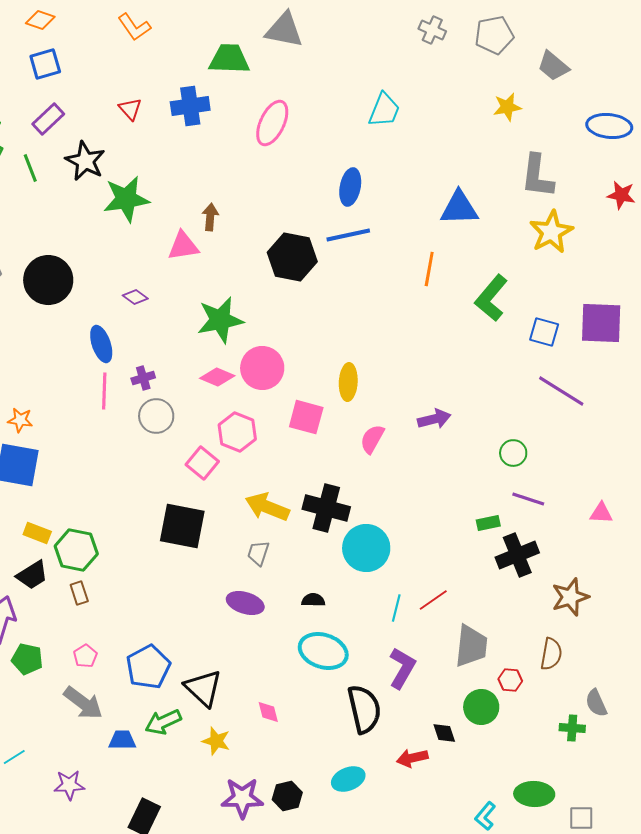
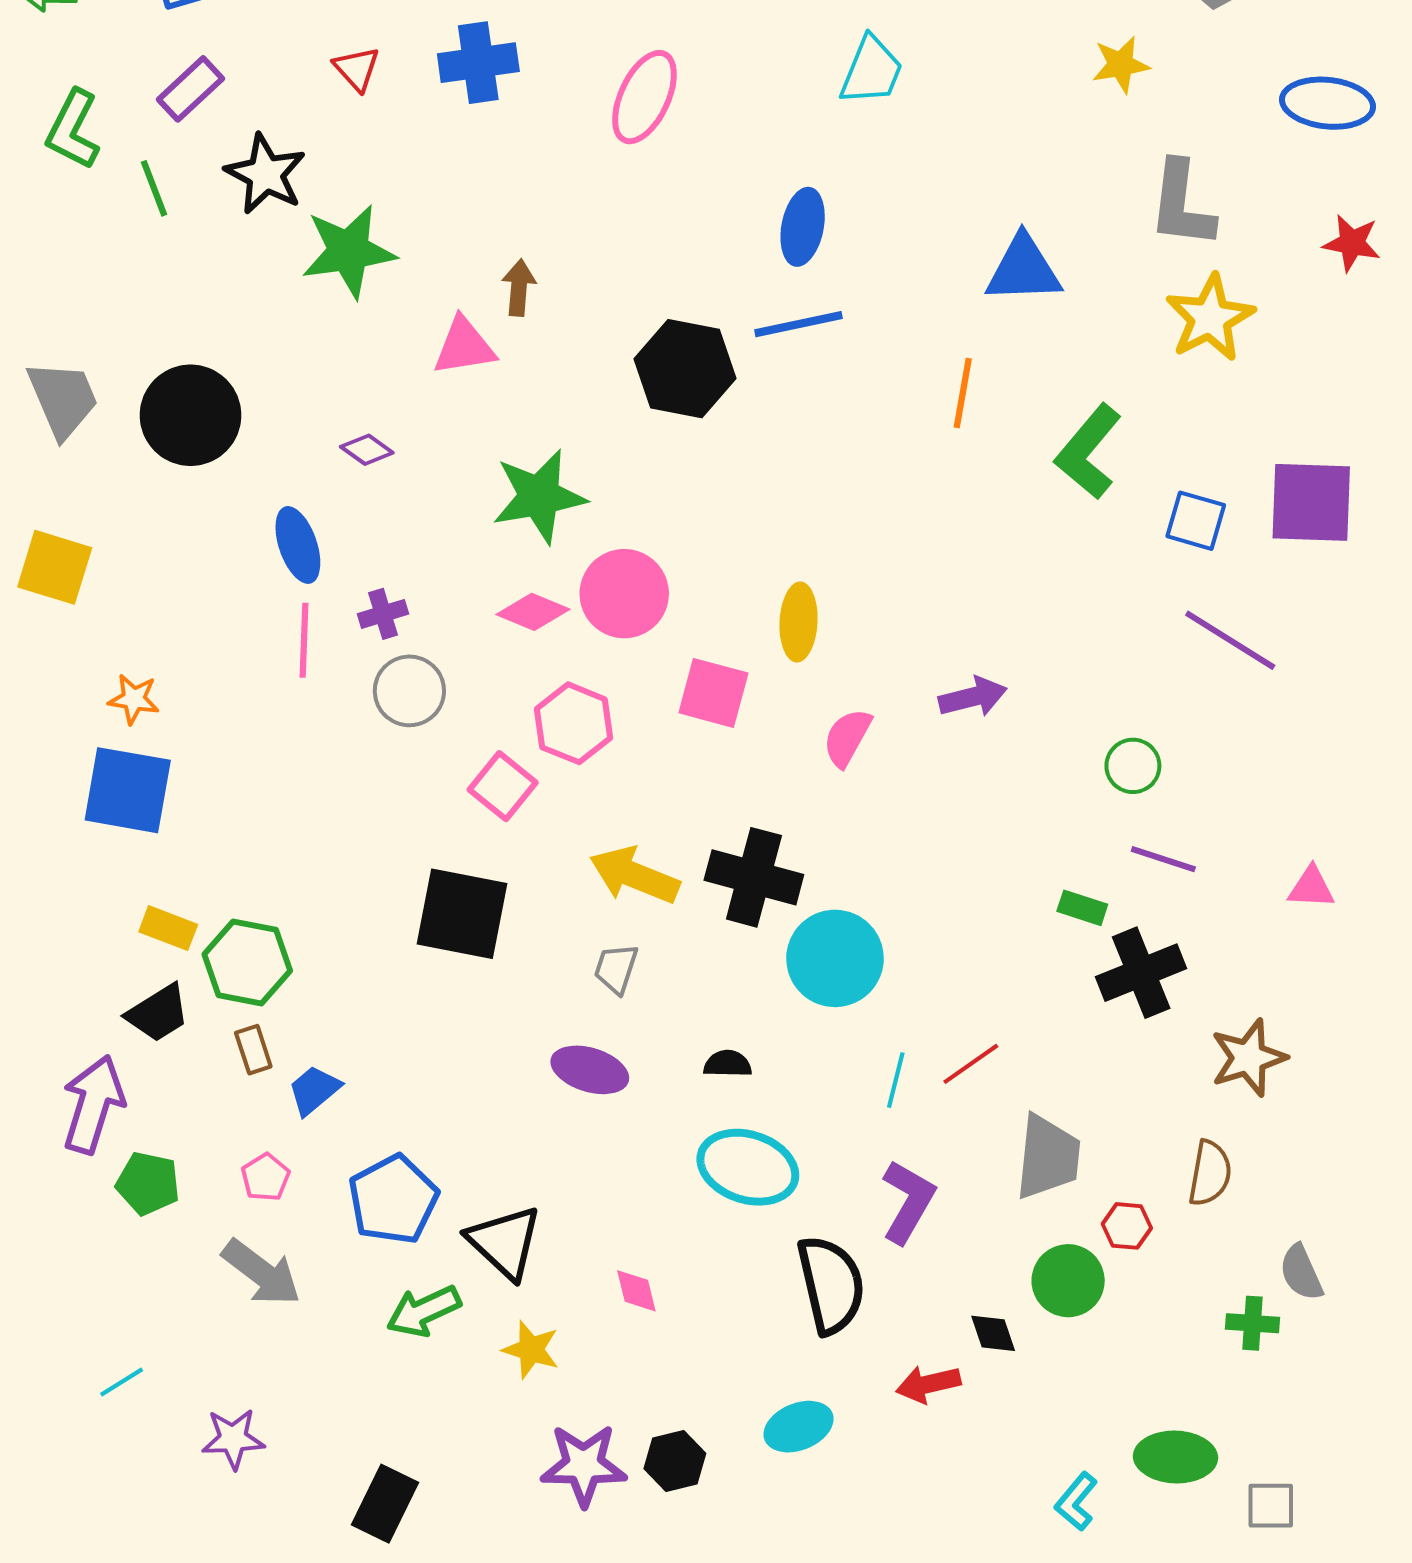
green rectangle: (488, 523) -> (1082, 908), turned 30
blue trapezoid: (122, 740) -> (314, 1090), moved, turned -40

